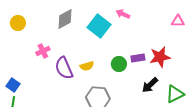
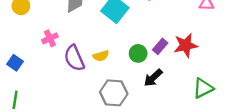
purple rectangle: (138, 58) -> (160, 46), turned -40
blue square: (13, 85) -> (15, 63), moved
black arrow: (150, 85) -> (153, 78), moved

